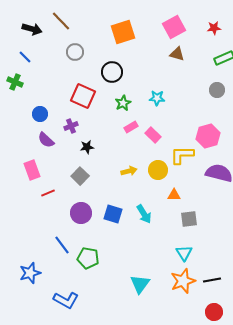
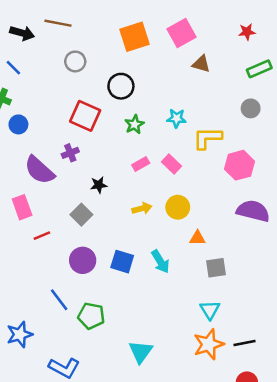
brown line: (61, 21) -> (58, 23), turned -35
pink square: (174, 27) -> (181, 33), moved
blue circle: (40, 114) -> (18, 124), moved
pink rectangle: (131, 127) -> (141, 164), moved
purple semicircle: (46, 140) -> (39, 170), size x1.5
black star: (87, 147) -> (99, 185), moved
yellow L-shape: (182, 155) -> (207, 138), moved
cyan triangle: (140, 284) -> (141, 352), moved

